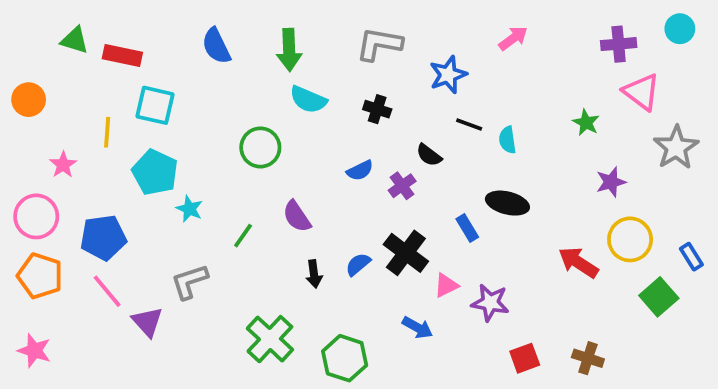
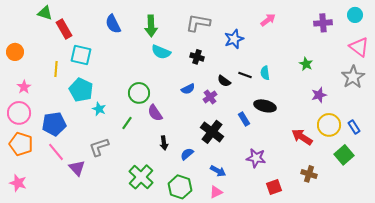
green triangle: (75, 40) -> (45, 13), moved
red rectangle: (122, 56) -> (64, 29), turned 48
pink triangle: (642, 92) -> (359, 47), moved
black line: (469, 125) -> (245, 75), moved
green circle: (260, 147) -> (139, 93), moved
pink star: (63, 165) -> (24, 87), moved
blue rectangle: (691, 257) -> (354, 127), moved
blue semicircle: (358, 264) -> (187, 154), moved
pink triangle: (446, 285) -> (216, 192), moved
brown cross: (588, 358) -> (309, 174), moved

